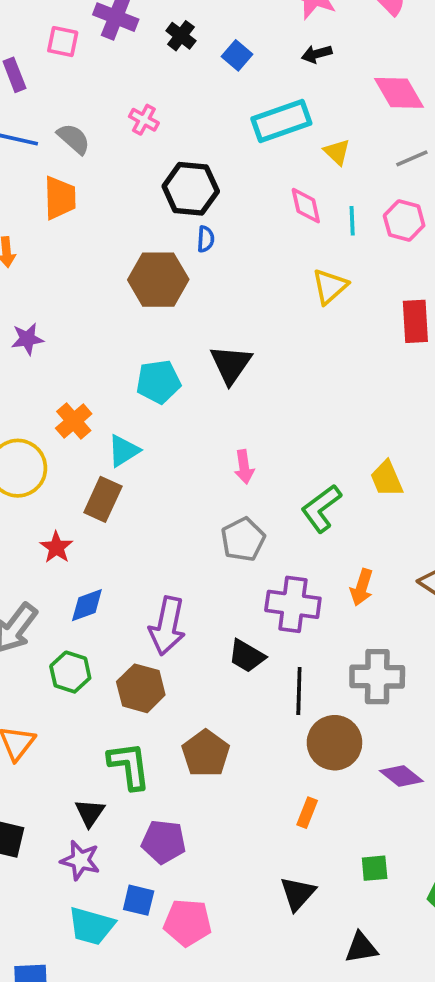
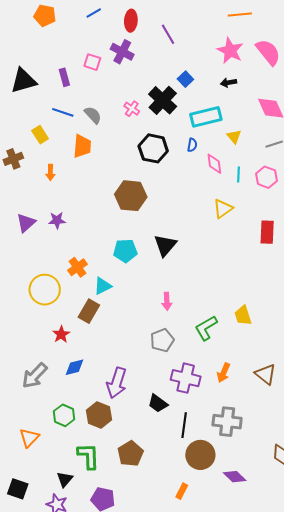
black cross: (181, 36) -> (163, 100), moved, size x1.8
blue semicircle: (206, 239) -> (192, 145), moved
green hexagon: (70, 672) -> (64, 415), moved

